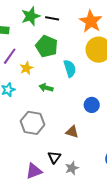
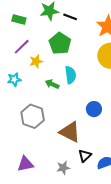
cyan semicircle: (70, 68) -> (70, 75), moved
brown triangle: (72, 132) -> (70, 132), size x1.6
black triangle: (54, 157) -> (85, 156), moved

